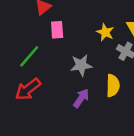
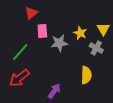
gray star: (81, 65) -> (59, 43), moved
purple arrow: (81, 98) -> (54, 91), moved

